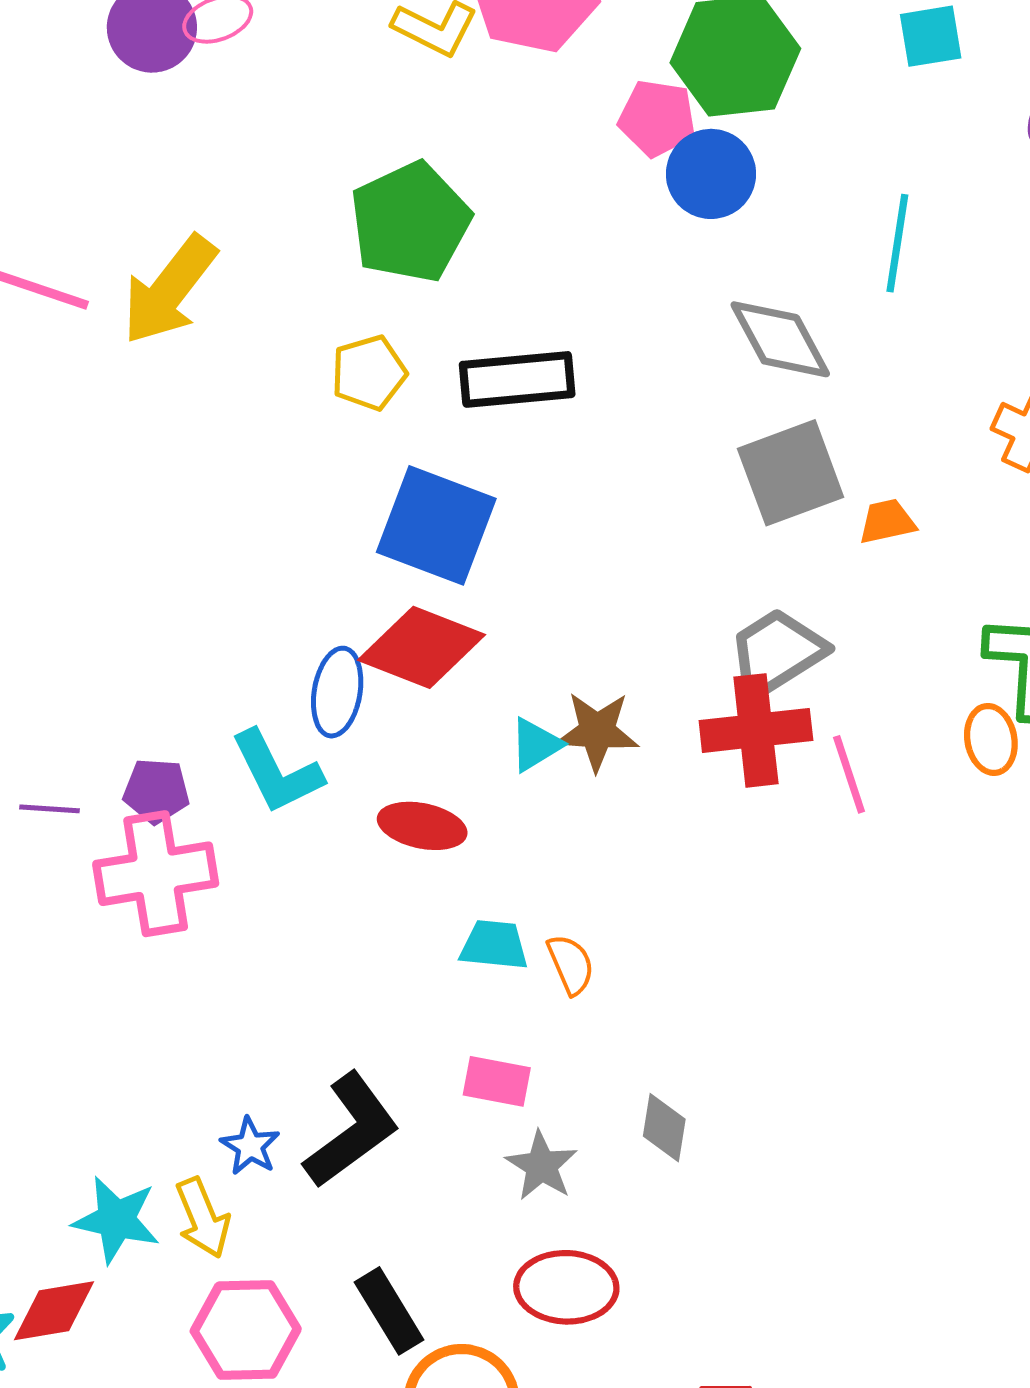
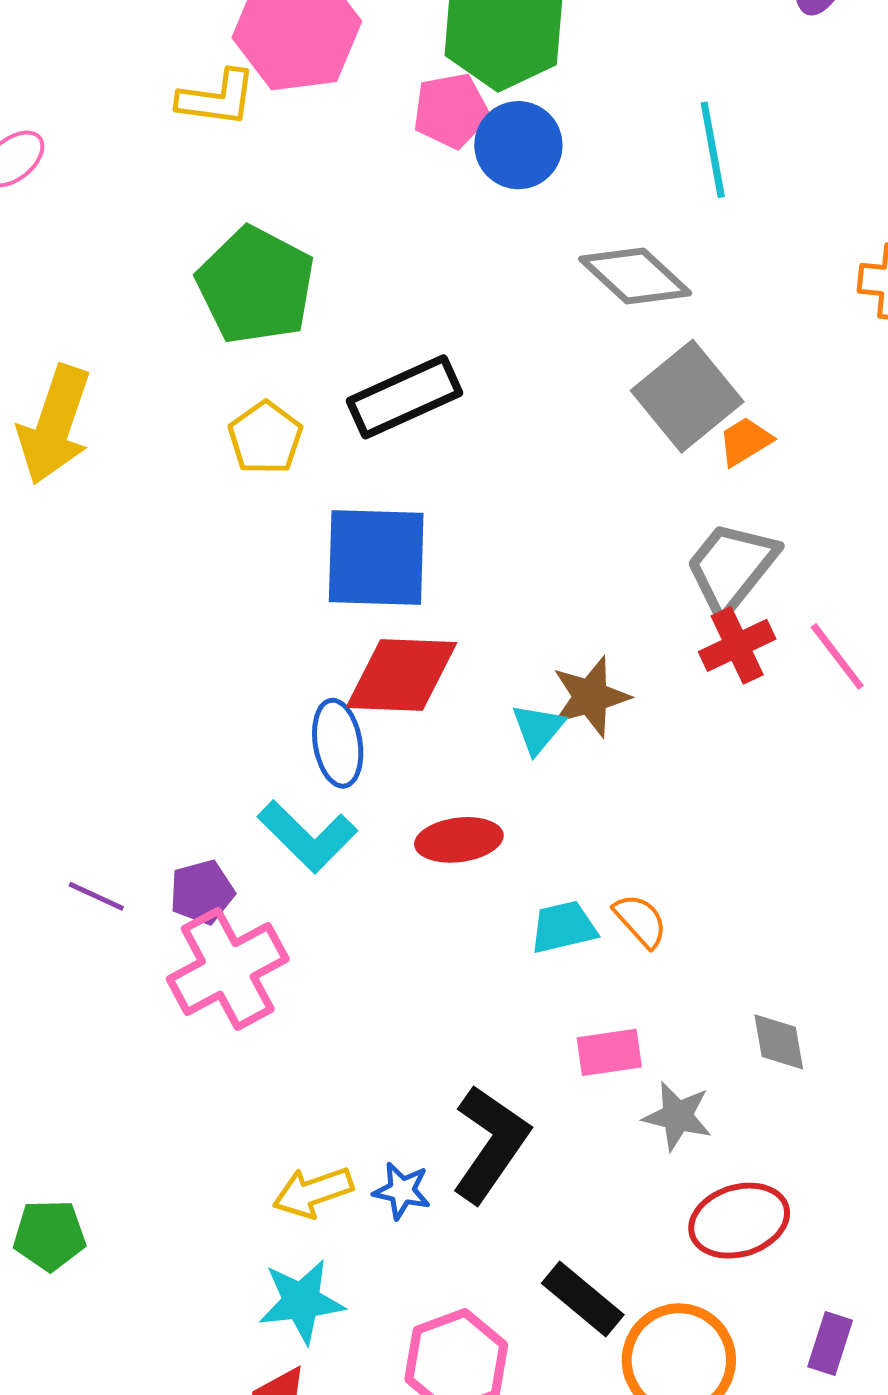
orange trapezoid: (887, 522) -> (745, 441), moved
red cross: (756, 730) -> (737, 645), size x0.7
purple line: (50, 809) -> (96, 896), moved, turned 40
yellow arrow: (203, 1218) -> (313, 1192), moved, turned 112

